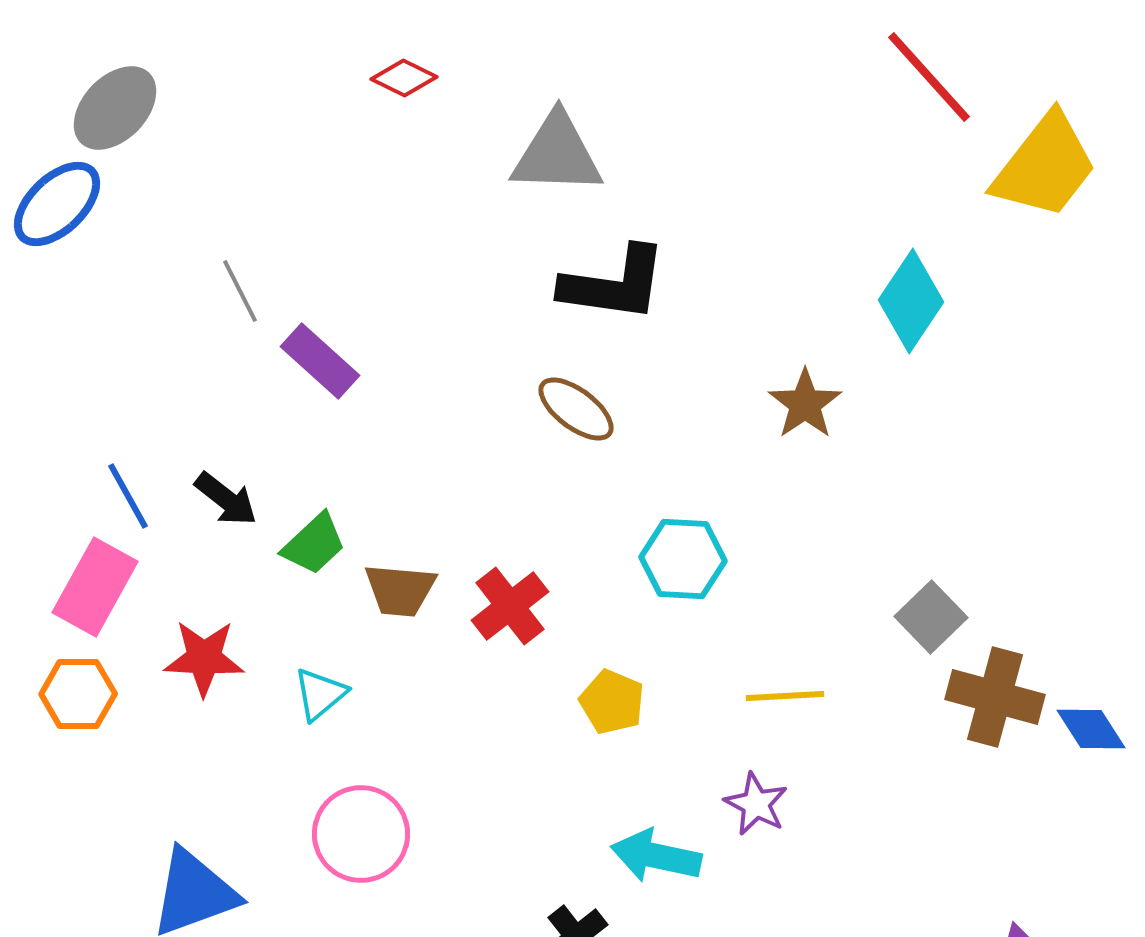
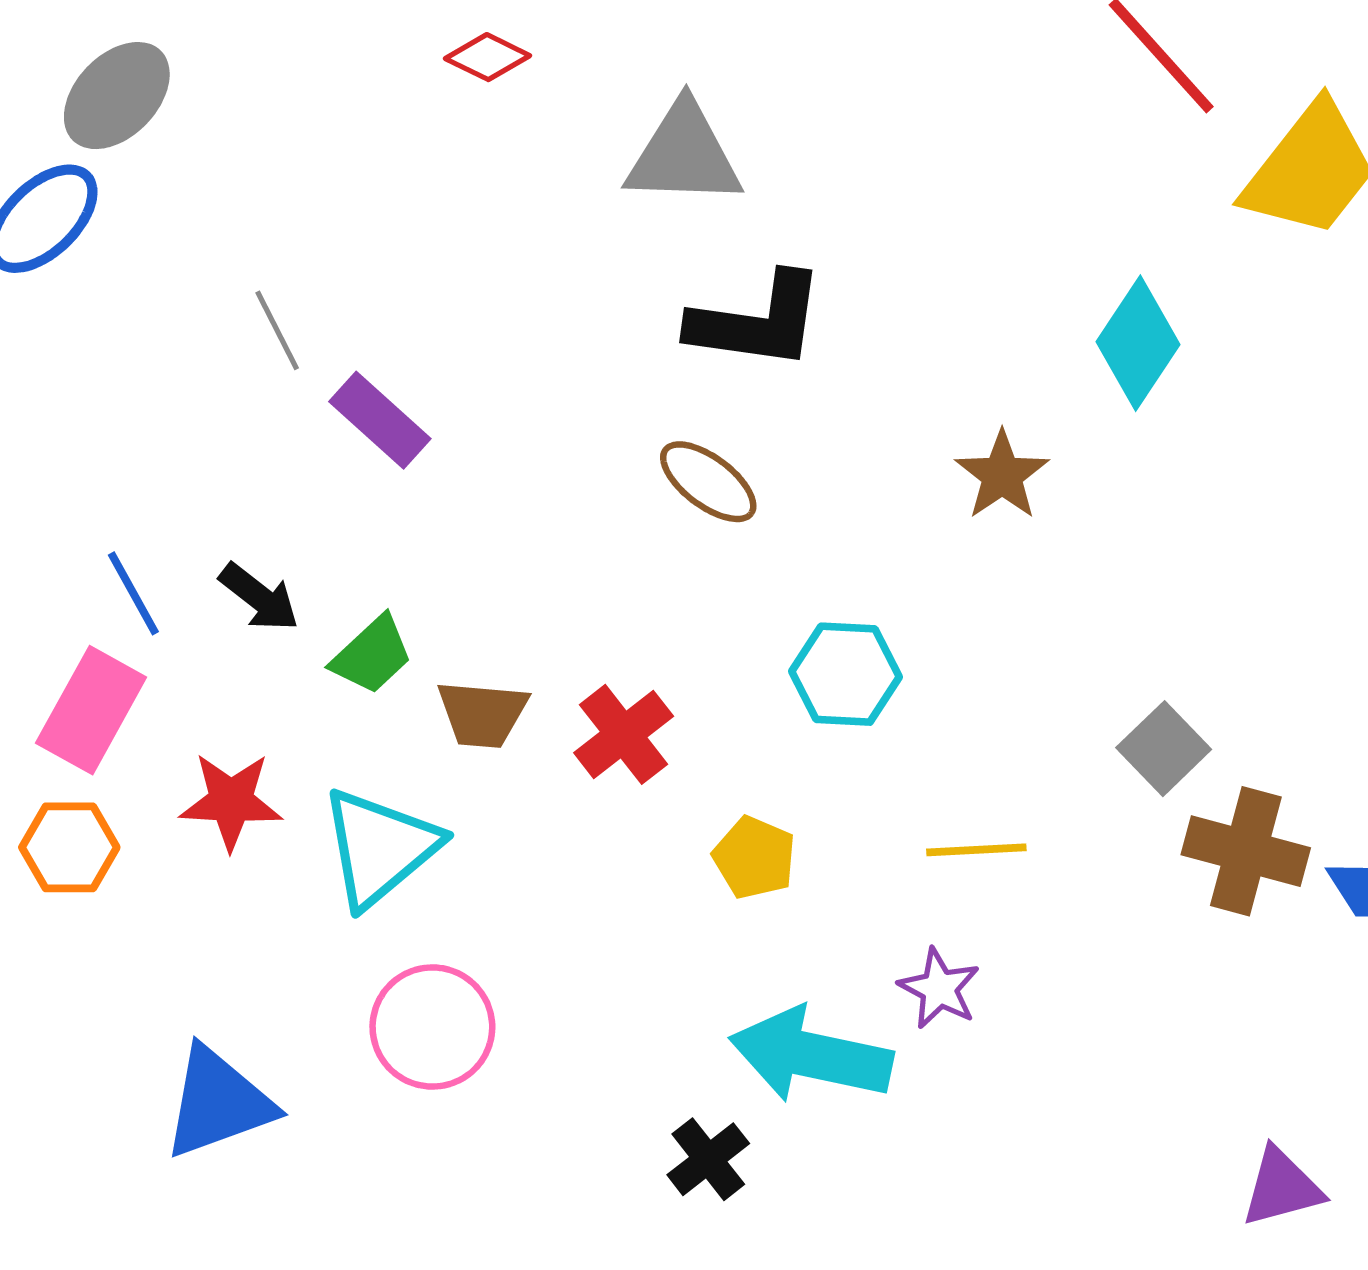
cyan triangle: (320, 694) -> (380, 847), size x1.8
cyan arrow: (656, 856) -> (811, 1055), size x1.4

